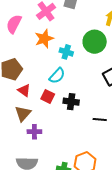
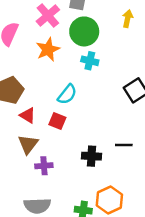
green circle: (95, 42) -> (84, 31), moved
cyan cross: (66, 52) -> (90, 61), moved
black cross: (71, 102) -> (92, 156), moved

